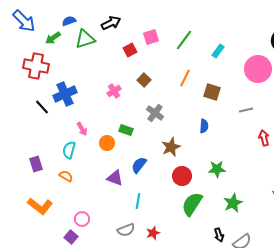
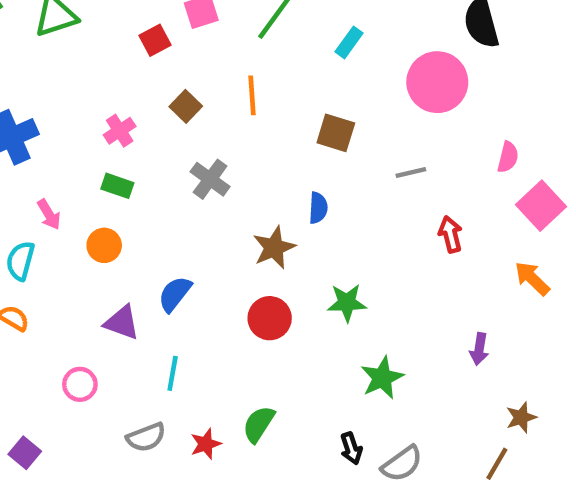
orange line: (185, 78) -> (252, 95), moved, turned -30
green rectangle: (126, 130) -> (117, 186), moved
brown star: (171, 147) -> (274, 248), moved
green semicircle: (192, 204) -> (259, 424), moved, size x0.7
pink circle: (82, 219) -> (80, 384), moved

